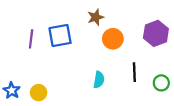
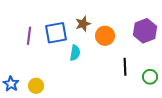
brown star: (96, 17) -> (83, 24), moved
cyan semicircle: (99, 80) -> (75, 53), moved

